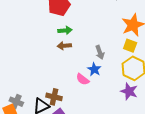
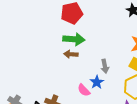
green arrow: (65, 30) -> (74, 39), size x1.5

